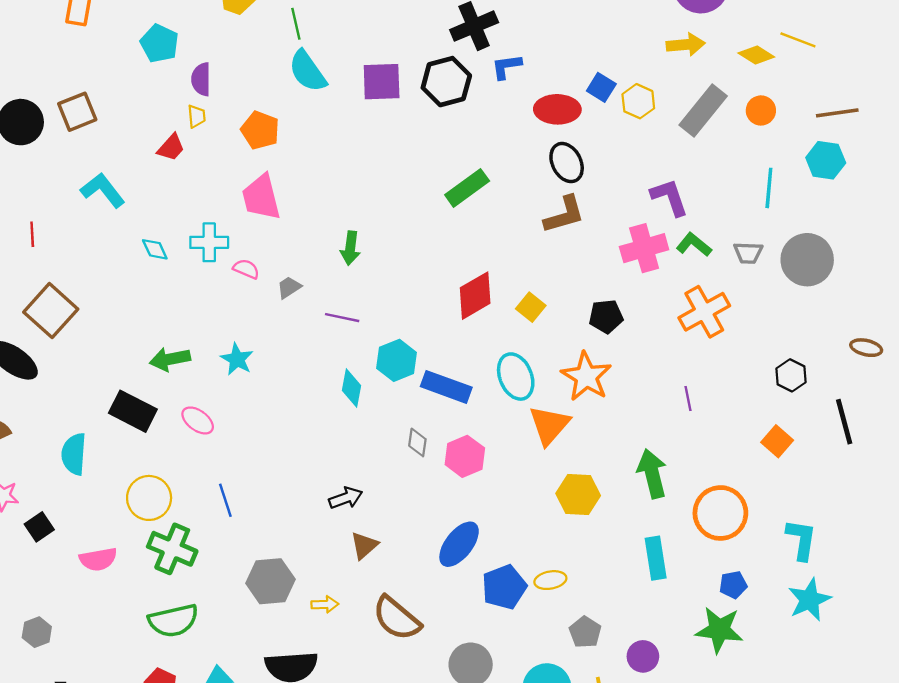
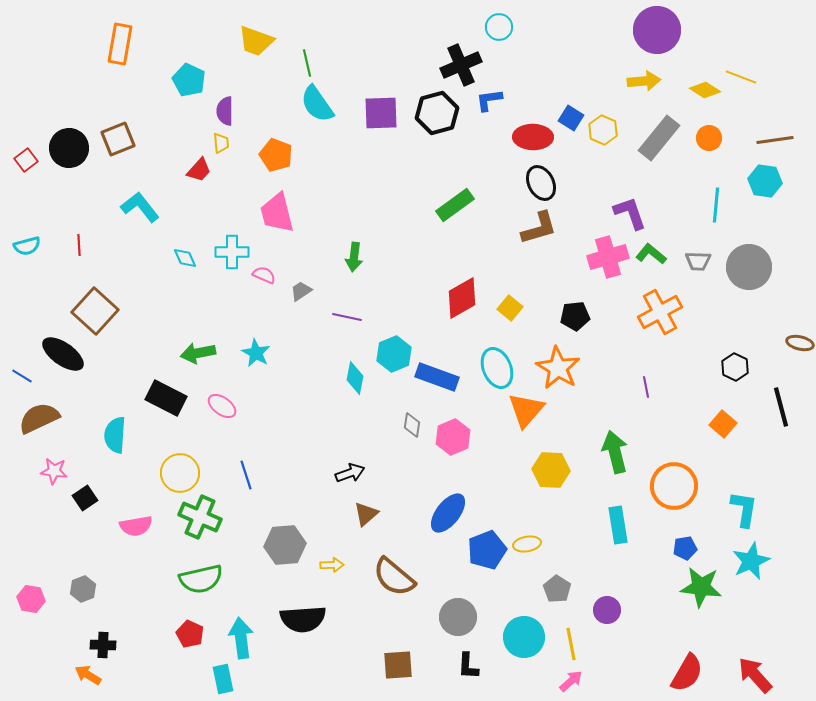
green star: (719, 630) -> (701, 587), moved

